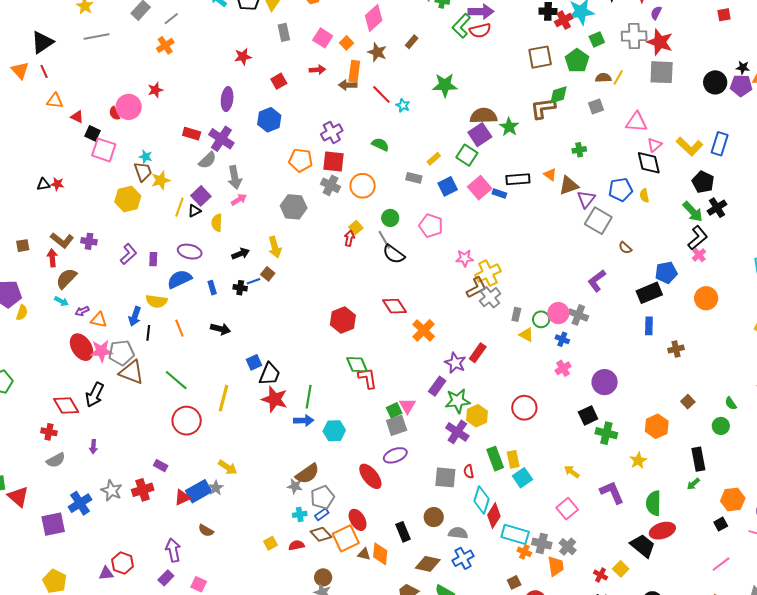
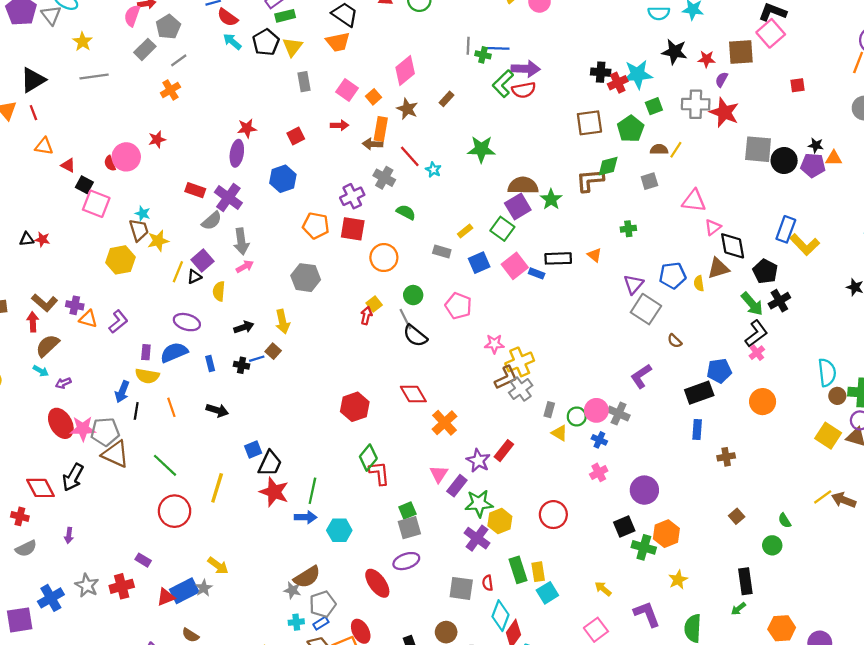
red star: (243, 57) -> (247, 128), moved
gray square: (662, 72) -> (758, 149), moved
yellow L-shape: (689, 146) -> (805, 244), moved
black diamond: (649, 163) -> (733, 246), moved
gray cross: (331, 185) -> (384, 178), moved
brown triangle: (569, 185) -> (718, 268), moved
purple rectangle: (153, 259) -> (146, 352), moved
orange triangle: (99, 320) -> (88, 319), moved
green diamond: (357, 365) -> (368, 458), turned 60
pink triangle: (407, 406) -> (439, 474), moved
orange hexagon: (657, 426) -> (666, 534), moved

